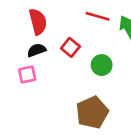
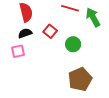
brown pentagon: (92, 112) -> (80, 79), moved

